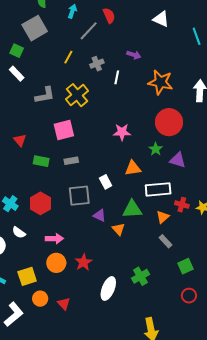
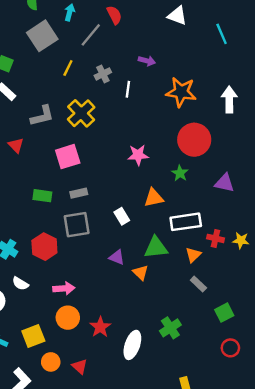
gray square: (35, 28) -> (42, 36), moved
red triangle: (20, 140) -> (16, 145), moved
purple triangle: (178, 160) -> (224, 183), moved
gray square: (79, 196) -> (77, 225), moved
red star: (83, 262) -> (100, 327), moved

